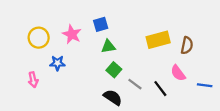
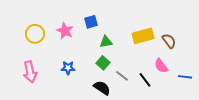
brown semicircle: (187, 45) -> (169, 41), turned -49
green triangle: (108, 46) -> (106, 42), moved
blue star: (57, 63) -> (68, 68), moved
pink arrow: (33, 80) -> (30, 72), size x1.5

